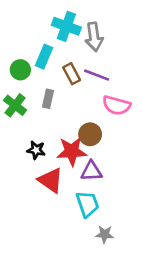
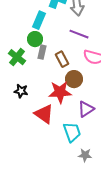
green circle: (20, 70) -> (35, 39), moved
brown rectangle: (72, 74) -> (62, 59), moved
black star: (36, 150) -> (21, 91), moved
purple triangle: (91, 171) -> (86, 109), moved, turned -30

